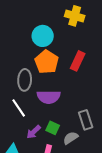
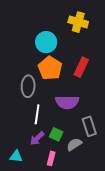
purple semicircle: (49, 97) -> (67, 102), moved
white line: (19, 108) -> (37, 114), moved, turned 42

